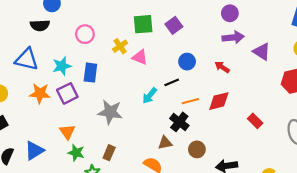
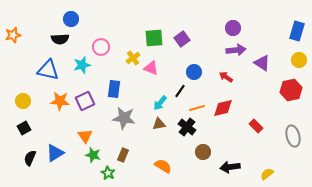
cyan star: (62, 66) -> (82, 65), moved
blue rectangle: (90, 73) -> (114, 89), moved
black line: (172, 82) -> (180, 91), turned -32
brown triangle: (165, 143) -> (159, 124), moved

